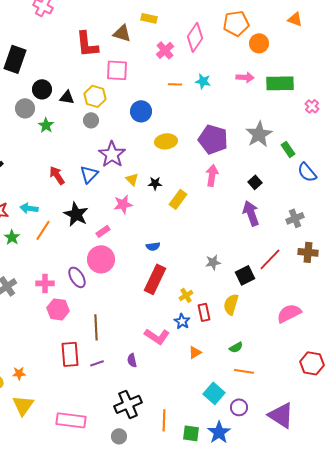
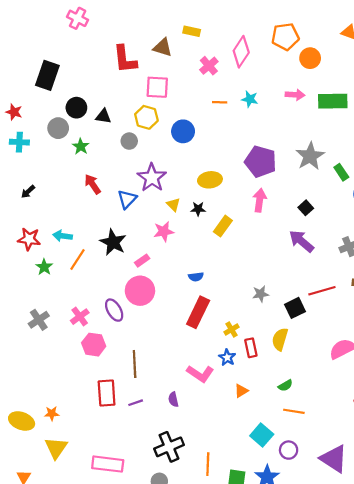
yellow hexagon: (95, 96) -> (146, 117), moved
yellow ellipse: (166, 141) -> (210, 180), moved
red arrow: (57, 175) -> (93, 184), moved
purple arrow: (251, 213) -> (301, 241), turned -30
red line: (270, 259) -> (322, 291), turned 30
pink cross: (45, 283) -> (80, 317), turned -36

